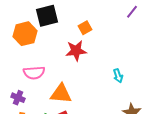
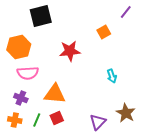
orange square: (85, 28) -> (104, 32), moved
orange hexagon: (25, 34) -> (19, 47), moved
purple cross: (18, 98) -> (21, 98), moved

